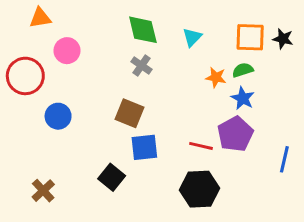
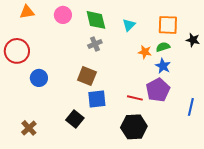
black star: (283, 39) -> (193, 40), moved
pink circle: (67, 51) -> (63, 15), moved
gray cross: (141, 66) -> (95, 44), turned 32

